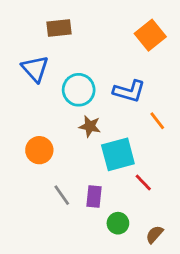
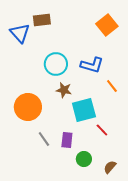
blue triangle: (35, 69) -> (20, 33), moved
orange circle: (39, 150) -> (28, 107), size x1.4

